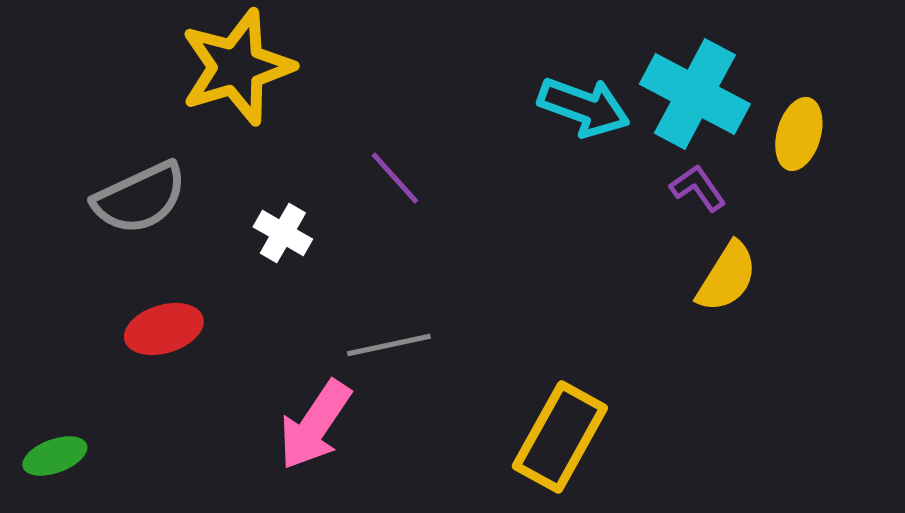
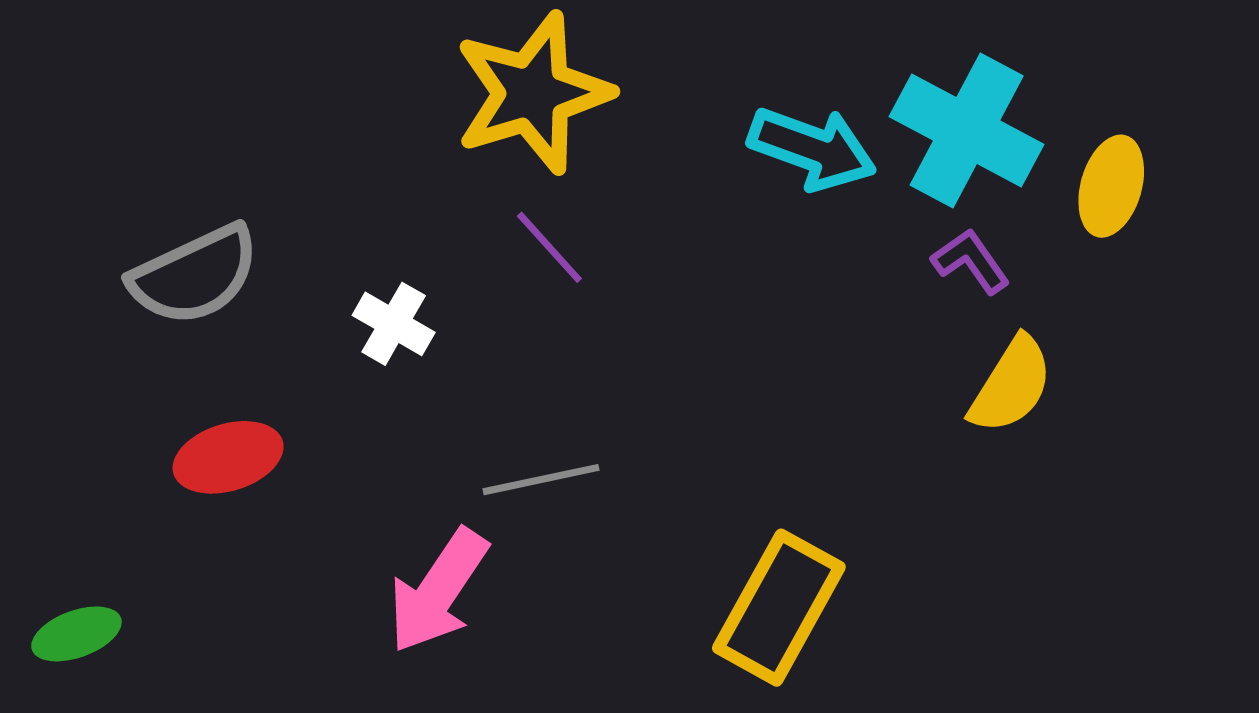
yellow star: (237, 67) -> (533, 93), moved

